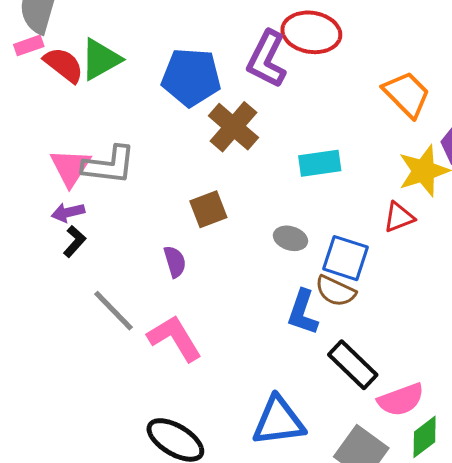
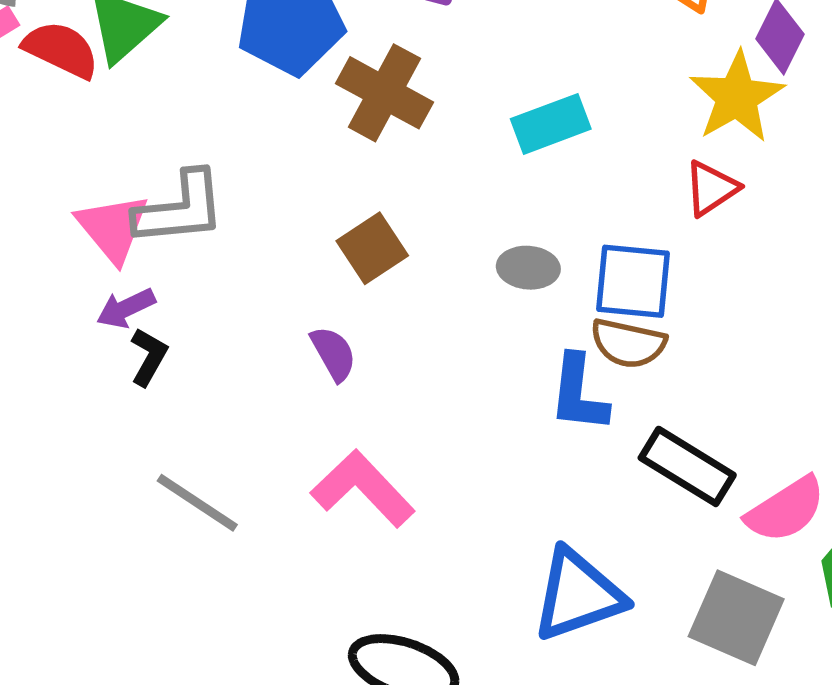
gray line: (114, 311) -> (197, 503), moved

